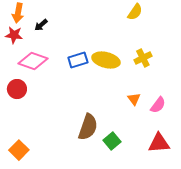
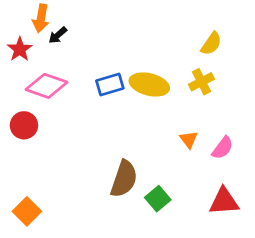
yellow semicircle: (135, 12) -> (211, 44), moved
orange arrow: (18, 13) -> (41, 18), moved
red star: (14, 35) -> (20, 49), turned 30

